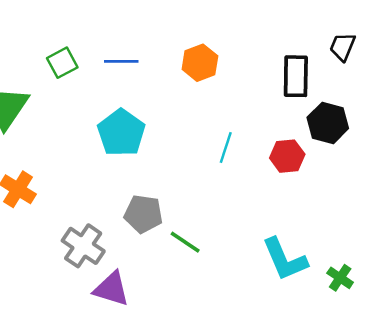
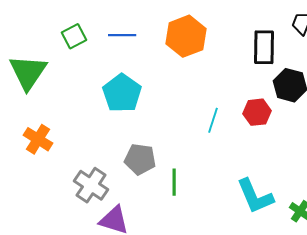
orange hexagon: (200, 63) -> (186, 36), size x1.4
cyan line: (226, 148) -> (213, 120), moved
green line: (185, 242) -> (174, 182), turned 56

